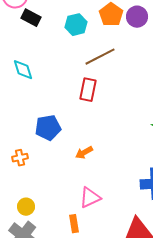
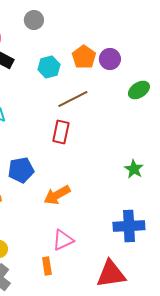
orange arrow: (84, 153) -> (57, 195), size x1.5

